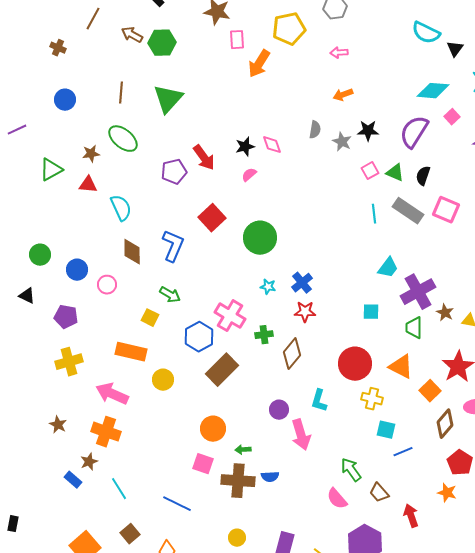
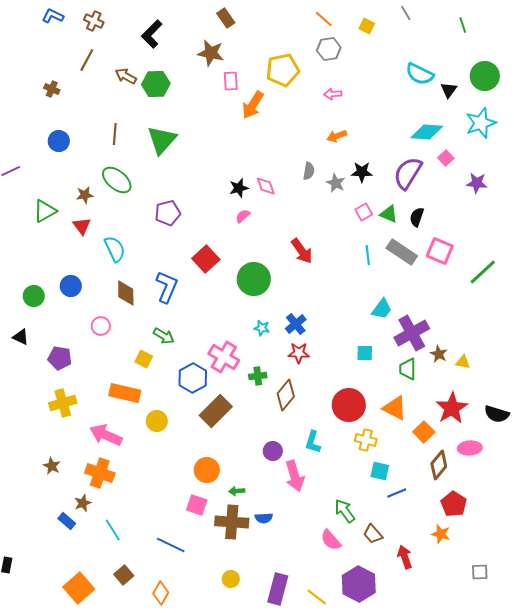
red arrow: (204, 158) -> (302, 251), moved
red triangle: (88, 185) -> (82, 226), turned 48
blue circle: (77, 270) -> (71, 286), moved

